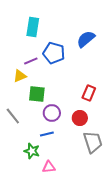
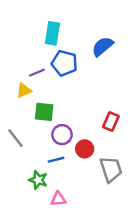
cyan rectangle: (33, 27) -> (52, 33), moved
red rectangle: (89, 93) -> (111, 121), moved
red circle: (80, 118) -> (85, 149), moved

